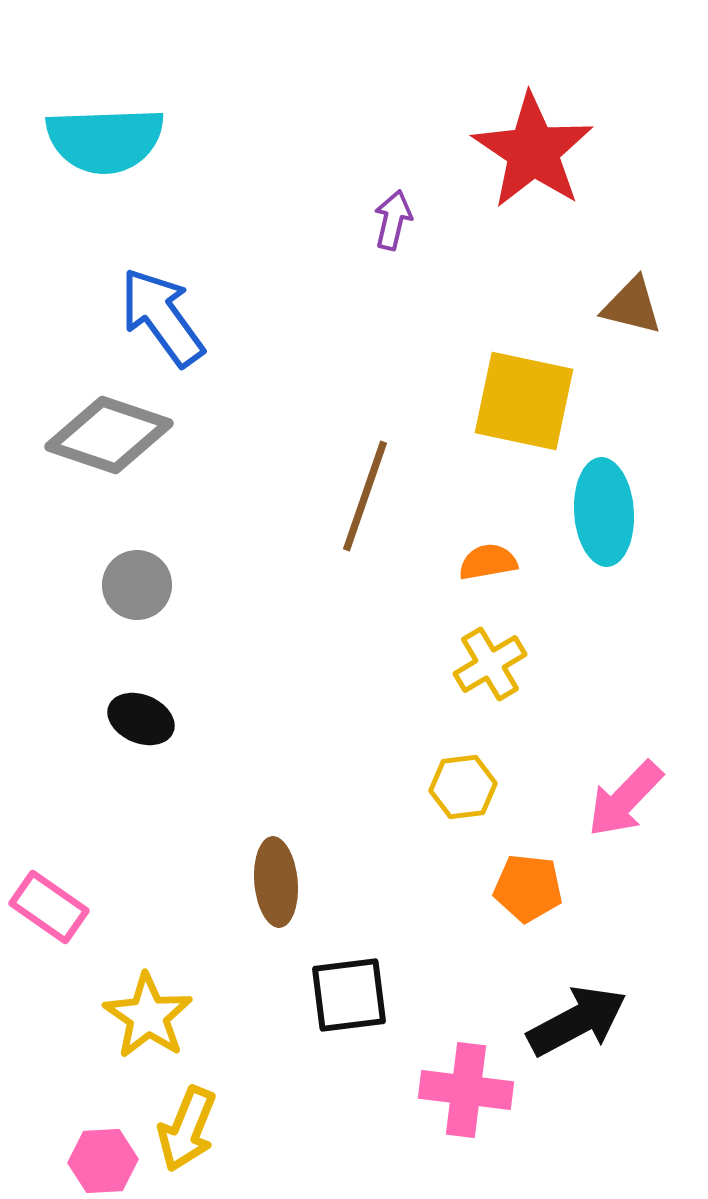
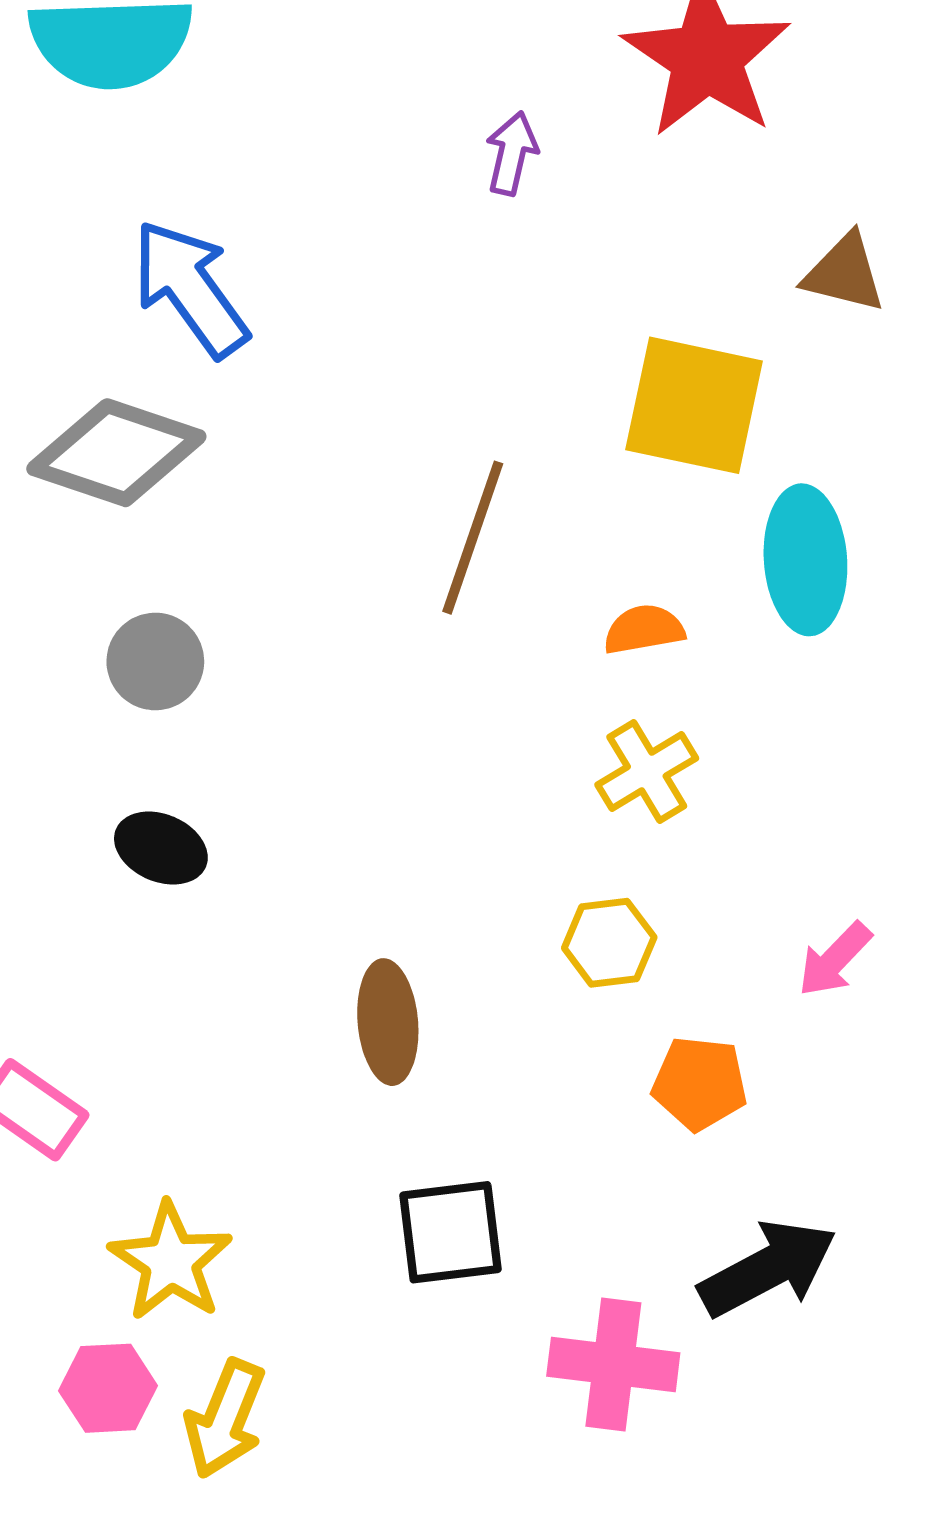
pink arrow: (625, 799) -> (835, 959), size x0.7
brown ellipse: (276, 882) -> (388, 1022), moved
pink hexagon: (103, 1161) -> (108, 1388), moved

